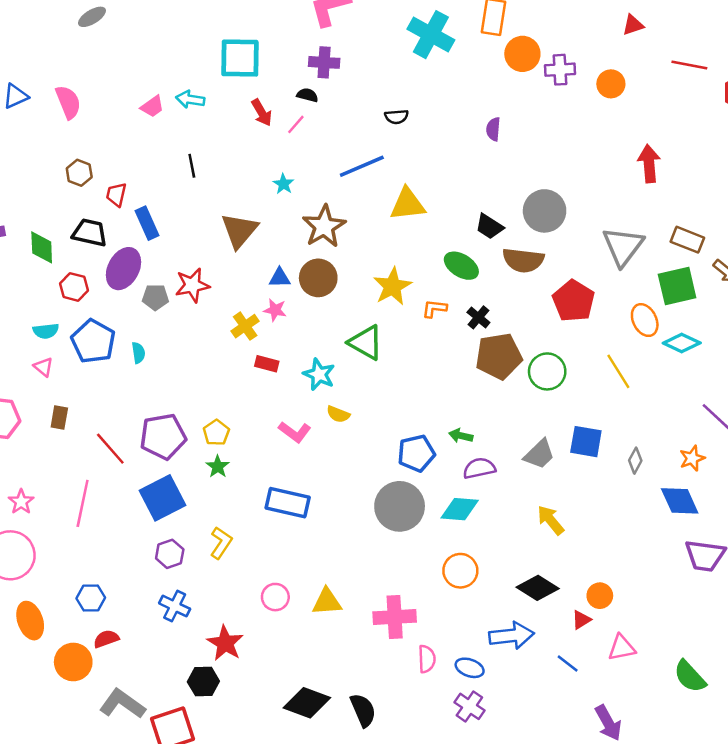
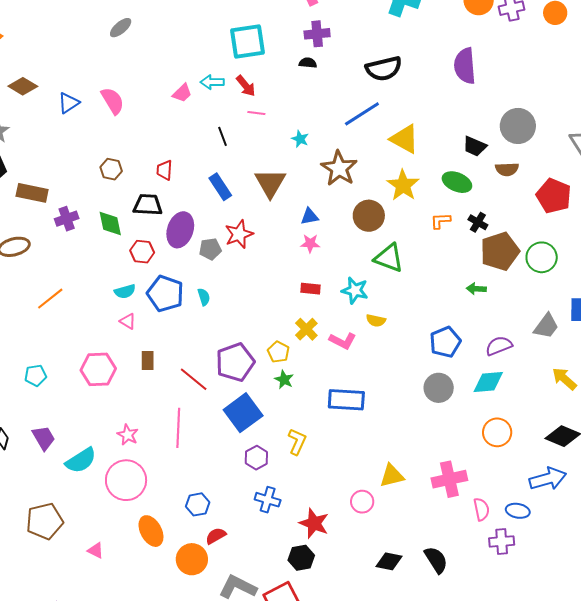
red arrow: (262, 113) -> (246, 86), moved
black semicircle: (396, 117) -> (384, 69), size x1.8
pink line: (296, 124) -> (256, 113), moved, turned 66
purple semicircle: (493, 129) -> (465, 66), size x1.8
brown hexagon: (79, 173) -> (111, 169), moved
yellow triangle: (408, 204) -> (405, 139), turned 44
blue rectangle: (147, 223) -> (220, 187), moved
brown semicircle: (523, 260) -> (507, 169), size x0.7
brown circle: (318, 278) -> (369, 216), moved
yellow star: (392, 286) -> (403, 185), moved
yellow cross: (245, 326) -> (306, 329), moved
green arrow: (461, 436) -> (476, 289), moved
gray circle: (400, 506) -> (439, 388), size x0.7
pink circle: (275, 597) -> (362, 502), moved
black diamond: (307, 703) -> (389, 561), size x0.7
purple cross: (469, 706) -> (502, 541), moved, turned -30

